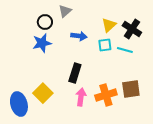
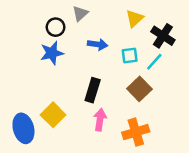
yellow triangle: (109, 25) -> (135, 18), moved
cyan line: (125, 50) -> (154, 62), turned -63
brown square: (131, 89) -> (139, 89), moved, turned -36
orange cross: (106, 95) -> (136, 132), moved

